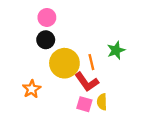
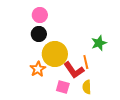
orange line: (91, 62) -> (86, 62), moved
orange star: (32, 89) -> (38, 69), moved
pink square: (84, 104) -> (63, 87), moved

